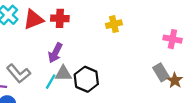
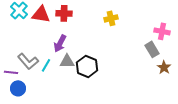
red triangle: (33, 20) -> (41, 14), turned 30
gray rectangle: (161, 72) -> (152, 49), moved
cyan line: (51, 82) -> (46, 65), moved

